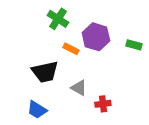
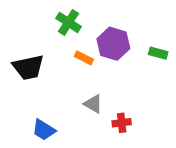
black trapezoid: (45, 72) -> (28, 67), moved

